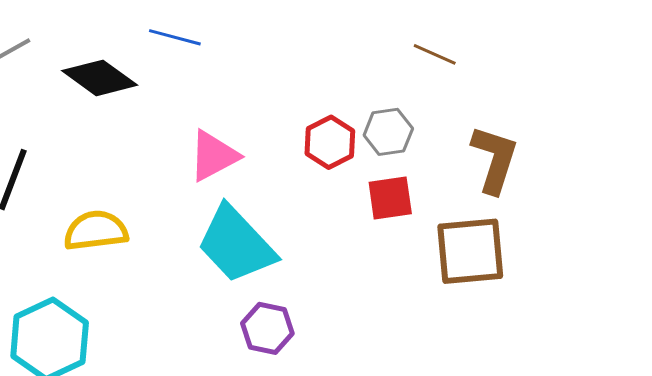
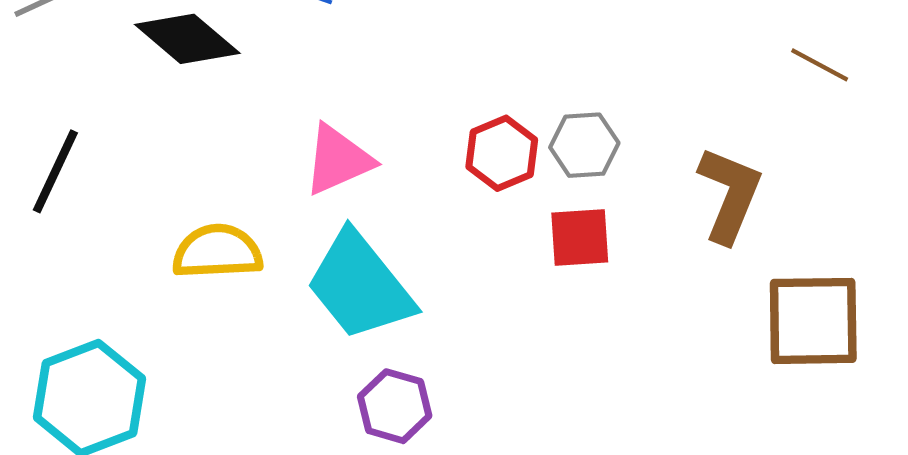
brown line: (435, 54) -> (820, 65), moved
yellow semicircle: (96, 231) -> (217, 252), moved
brown square: (470, 251) -> (813, 321), moved

